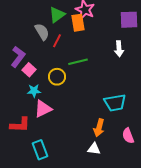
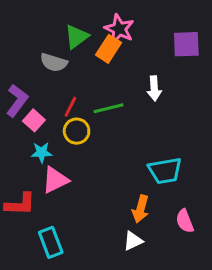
orange rectangle: (78, 23) -> (109, 49), turned 42
gray semicircle: (42, 32) -> (54, 62), turned 138
red line: (57, 41) -> (70, 107), moved
white arrow: (119, 49) -> (154, 88), moved
white triangle: (94, 149) -> (133, 241), turned -32

